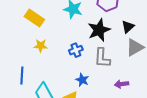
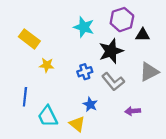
yellow rectangle: (34, 18) -> (29, 39), moved
black triangle: (128, 27) -> (143, 35), moved, turned 40
gray L-shape: (102, 58) -> (113, 82), turned -45

